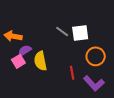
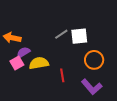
gray line: (62, 32) -> (61, 34), turned -72
yellow semicircle: (40, 61) -> (39, 63), turned 90
red line: (72, 73) -> (62, 75), moved

